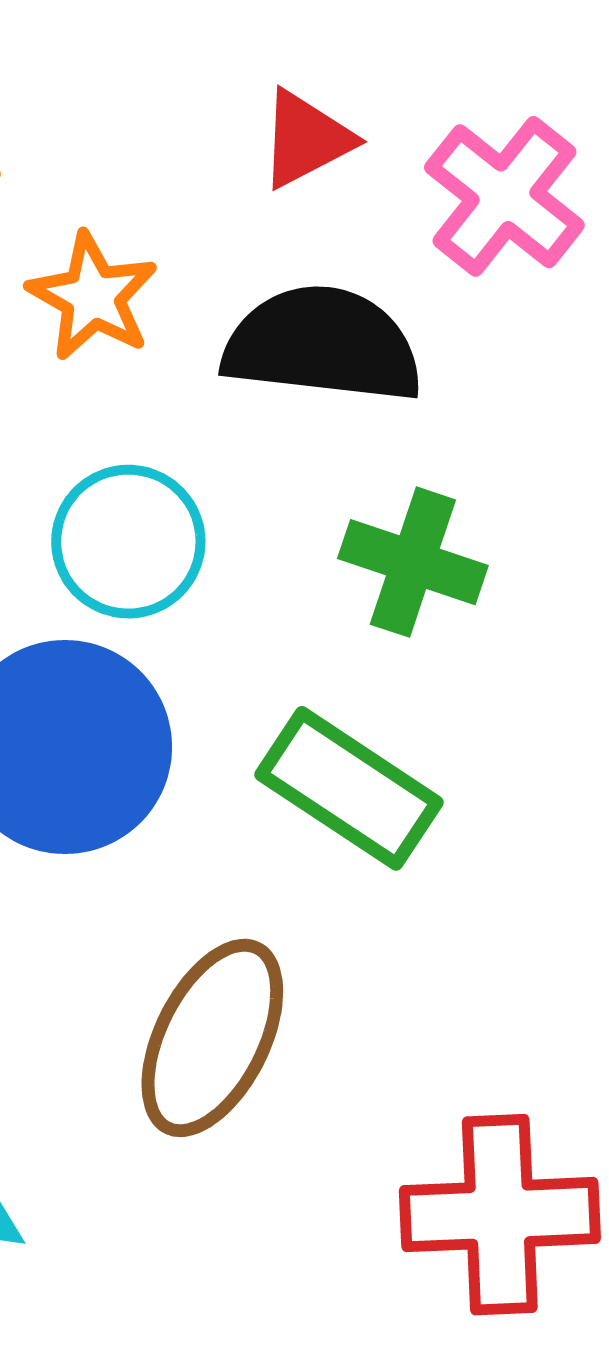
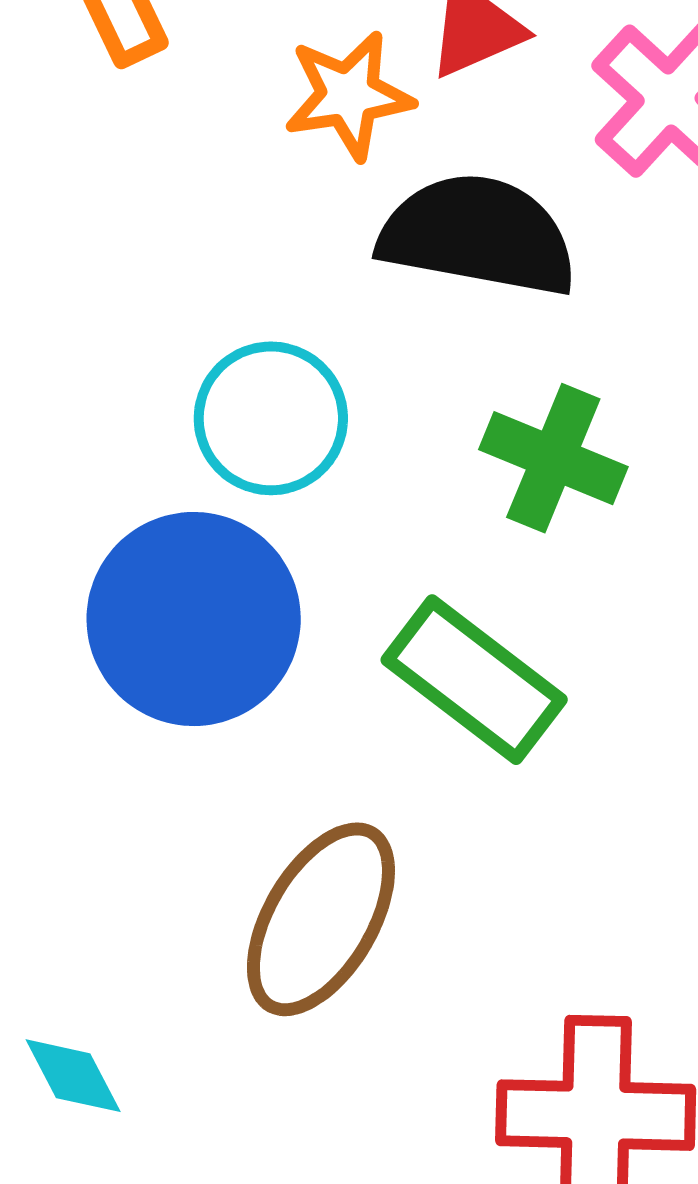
orange star: (93, 297) -> (349, 95), moved, turned 30

